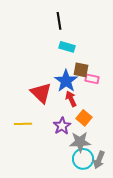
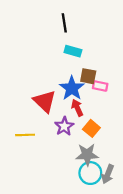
purple star: (62, 126) -> (64, 126), moved

